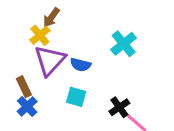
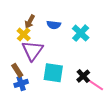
blue semicircle: (81, 65) -> (54, 25), moved
cyan square: (76, 97) -> (53, 73), size x1.5
blue cross: (27, 107) -> (21, 83), turned 32

